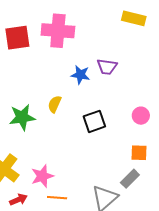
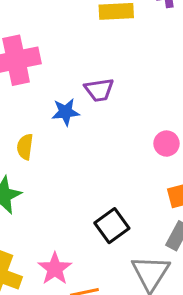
yellow semicircle: (55, 104) -> (25, 147), moved
black square: (94, 121) -> (112, 226), moved

